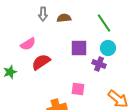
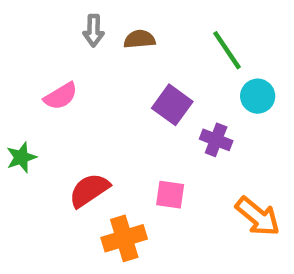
purple square: (79, 48) -> (172, 105), turned 36
cyan circle: (108, 48) -> (258, 96), moved
red semicircle: (41, 62) -> (89, 190), moved

